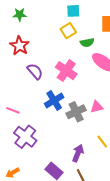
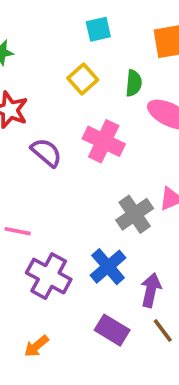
yellow square: (68, 31) -> (83, 79), moved
green semicircle: (87, 43) -> (134, 83), turned -64
blue cross: (54, 100) -> (108, 267), moved

